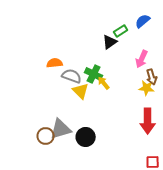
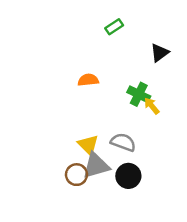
green rectangle: (121, 31) -> (114, 27), moved
gray semicircle: (72, 76) -> (123, 142), moved
yellow triangle: (81, 91) -> (88, 145), moved

